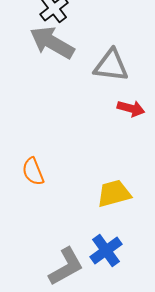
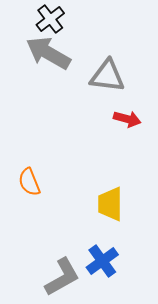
yellow trapezoid: (114, 194) -> (110, 204), turned -75

